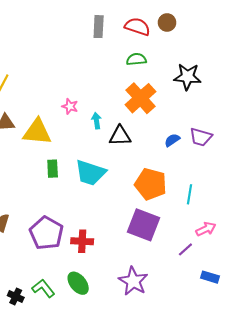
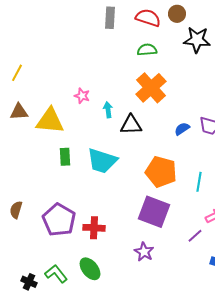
black star: (187, 77) -> (197, 40), moved
purple star: (133, 281) -> (144, 252), moved, size x0.7

